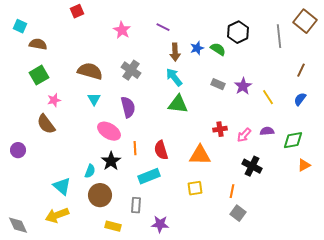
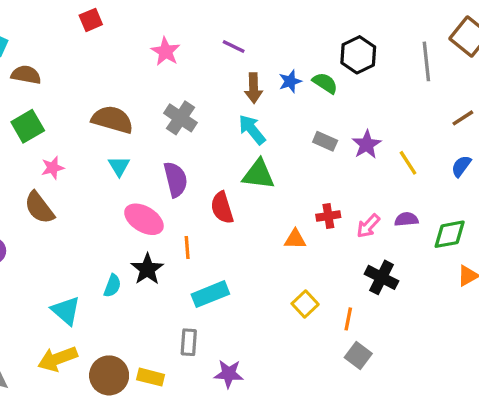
brown line: (301, 70) -> (463, 118), turned 32
red semicircle: (161, 150) -> (222, 208), moved
orange triangle: (200, 155) -> (295, 239), moved, size x0.6
yellow square: (195, 188) -> (305, 304), moved, turned -35
brown circle: (100, 195) -> (109, 375), moved

